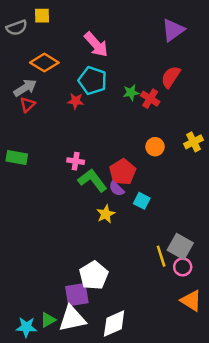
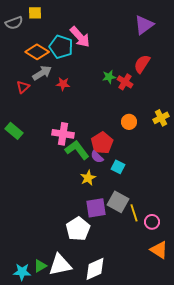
cyan pentagon: (92, 81) -> (61, 47), moved
gray arrow: (25, 88) -> (42, 73), moved
green rectangle: (17, 158) -> (14, 131), turned 30
pink cross: (76, 161) -> (63, 134), size x1.5
gray square: (180, 246) -> (118, 202), moved
purple square: (77, 295) -> (96, 208), moved

